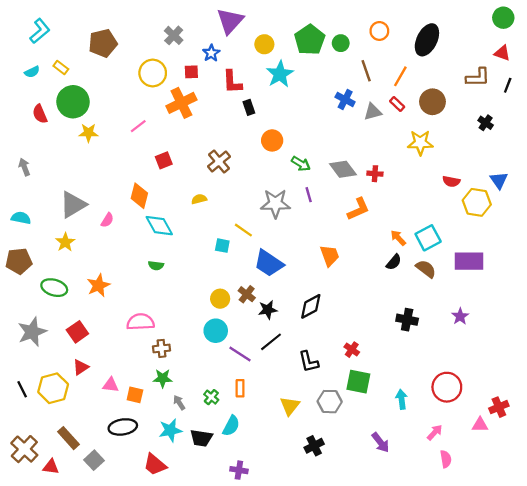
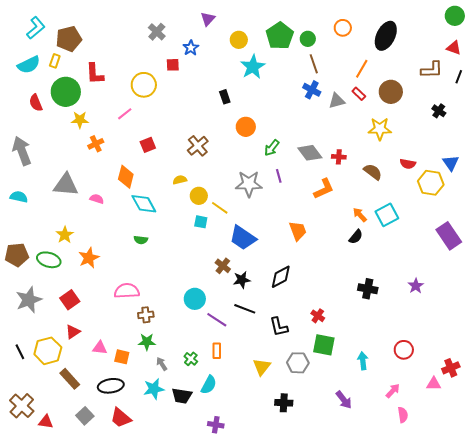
purple triangle: (230, 21) -> (208, 19), size x0.6
brown pentagon: (103, 43) -> (69, 39), moved
yellow rectangle: (61, 67) -> (55, 61), turned 72
brown line: (366, 71) -> (314, 64), moved
cyan semicircle: (32, 72) -> (29, 65), size x1.6
yellow circle: (153, 73) -> (144, 85), moved
red L-shape: (232, 82) -> (95, 74), moved
orange cross: (181, 103) -> (96, 144), moved, size x0.6
green arrow: (301, 164) -> (272, 148), turned 96
gray arrow: (24, 167) -> (22, 151), size x1.8
gray triangle: (73, 205) -> (66, 185), turned 36
pink semicircle: (107, 220) -> (97, 199), turned -104
yellow star: (65, 242) -> (65, 235), moved
brown pentagon: (19, 261) -> (17, 255), moved
purple rectangle: (469, 261) -> (449, 236), moved, turned 56
brown semicircle: (426, 269) -> (373, 172), moved
yellow circle: (220, 299) -> (199, 196), moved
black line: (271, 342) -> (245, 309), turned 60
red circle: (447, 387) -> (404, 350), size x0.7
brown rectangle: (69, 438) -> (70, 379), moved
black cross: (314, 446) -> (284, 403), turned 30
red trapezoid: (155, 465) -> (121, 418), moved

